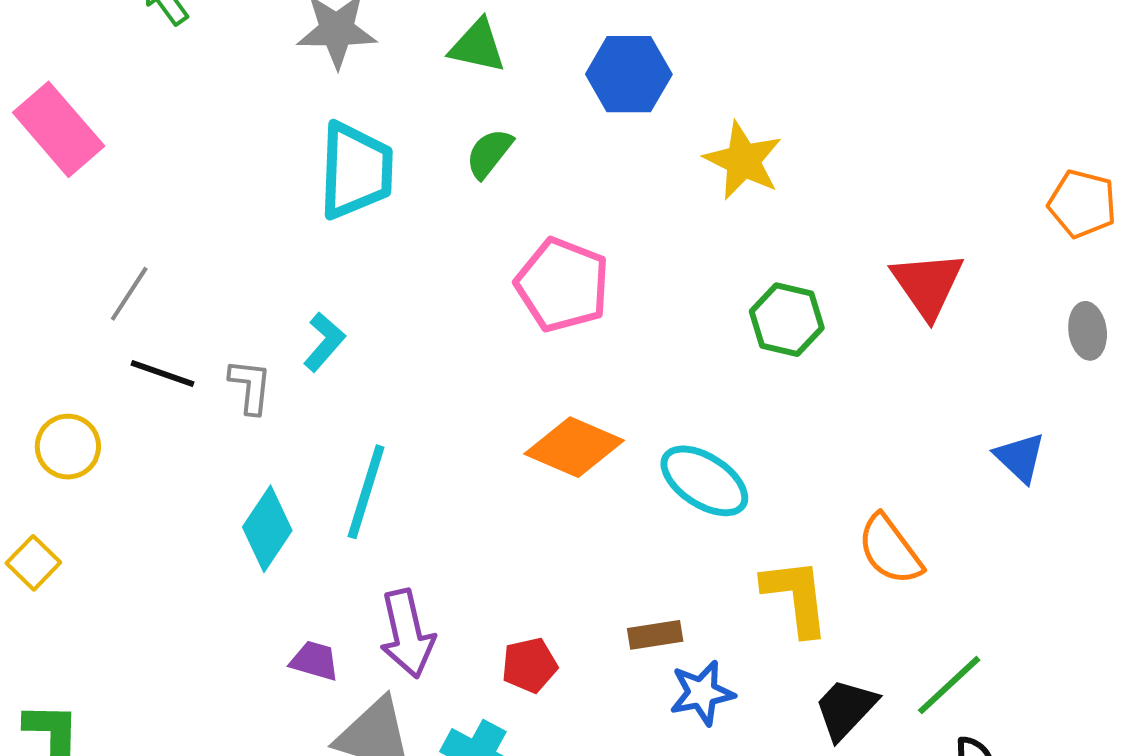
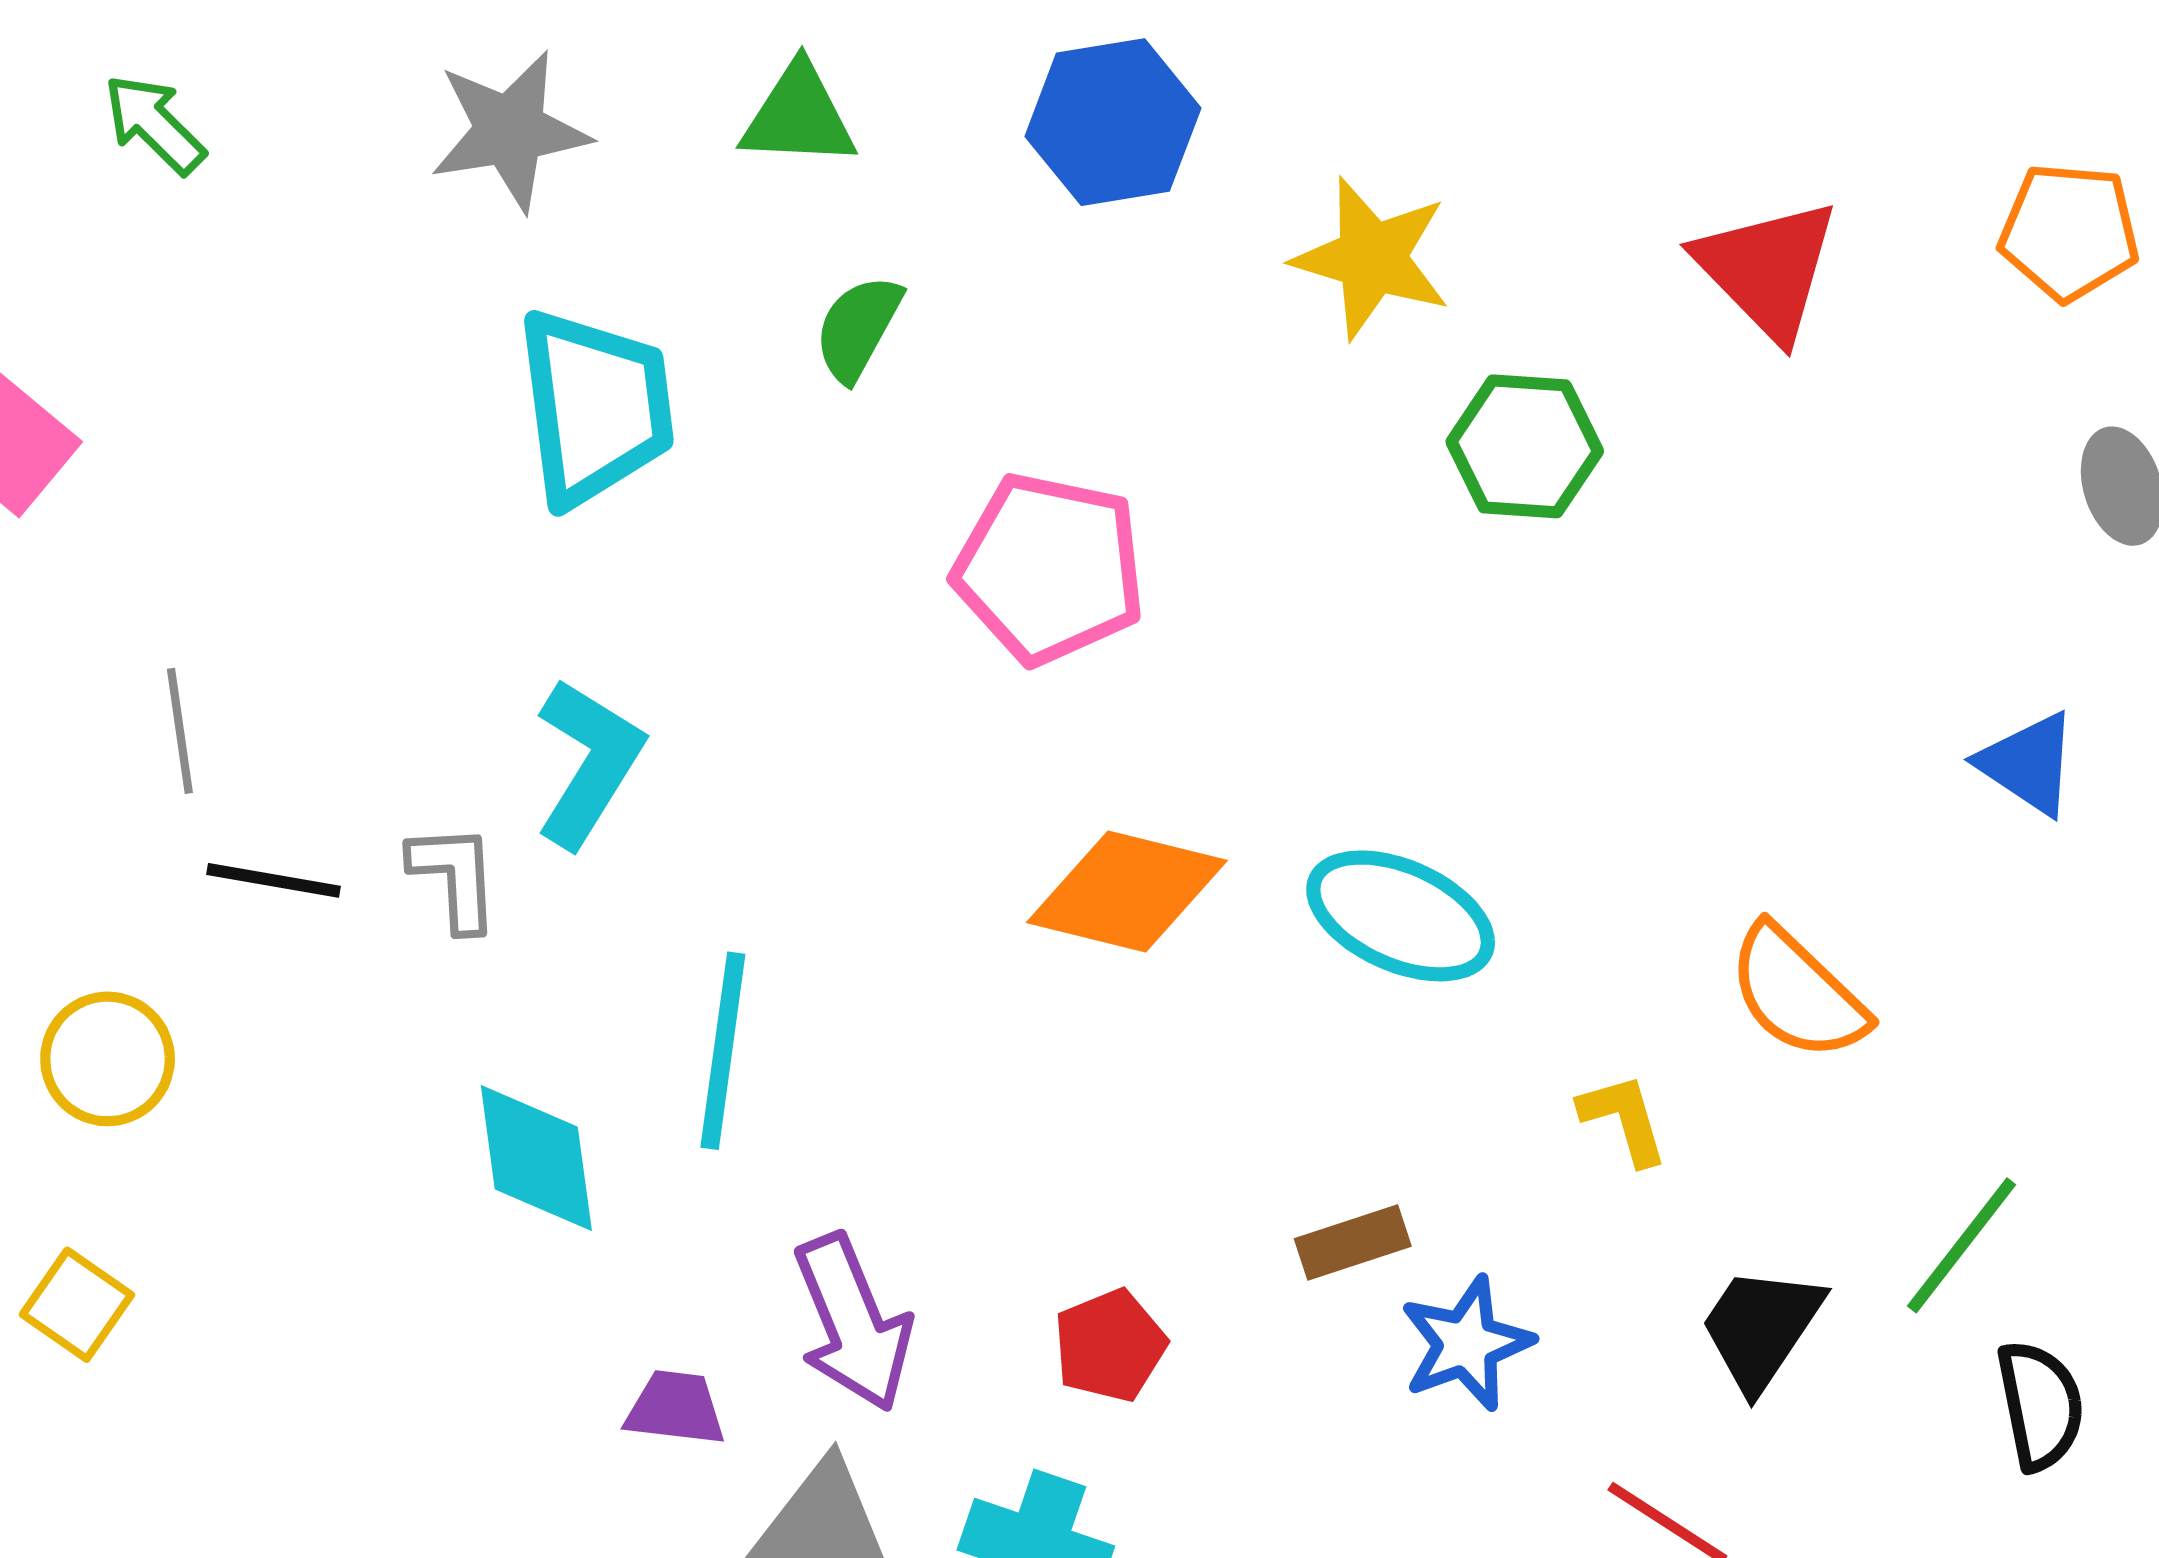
red triangle: (928, 284) -> (1767, 269), moved
gray line: (129, 294) -> (180, 731), turned -32
green hexagon: (787, 320) -> (1525, 446), moved
cyan L-shape: (324, 342) -> (589, 763), size x1.4
cyan diamond: (267, 529) -> (536, 1158), turned -32
yellow L-shape: (796, 597) -> (1624, 1119), size x0.6

